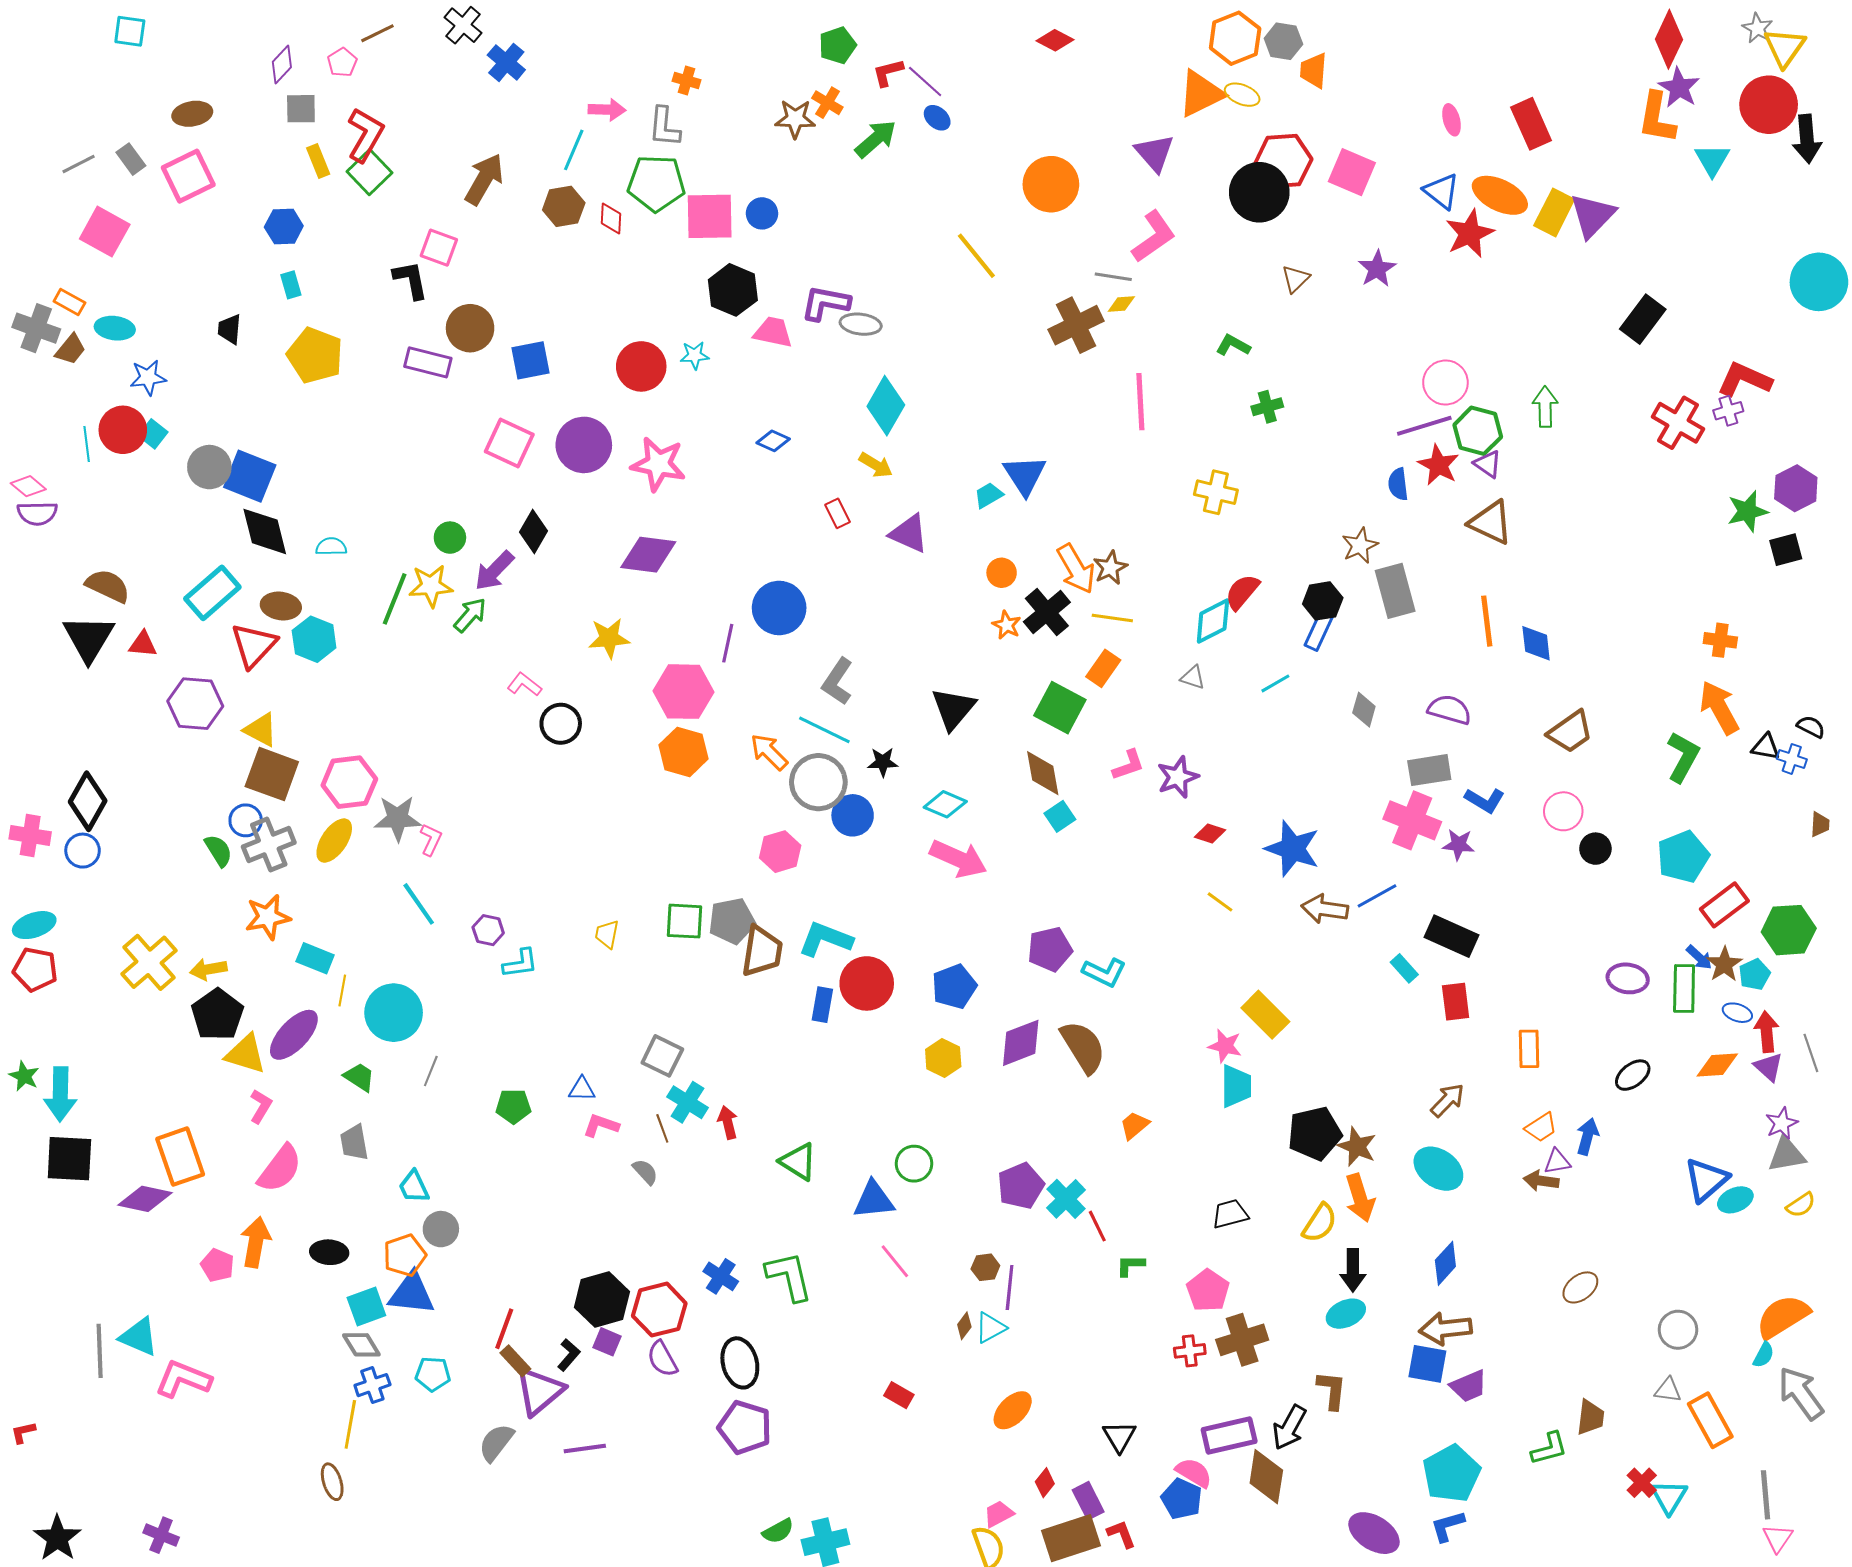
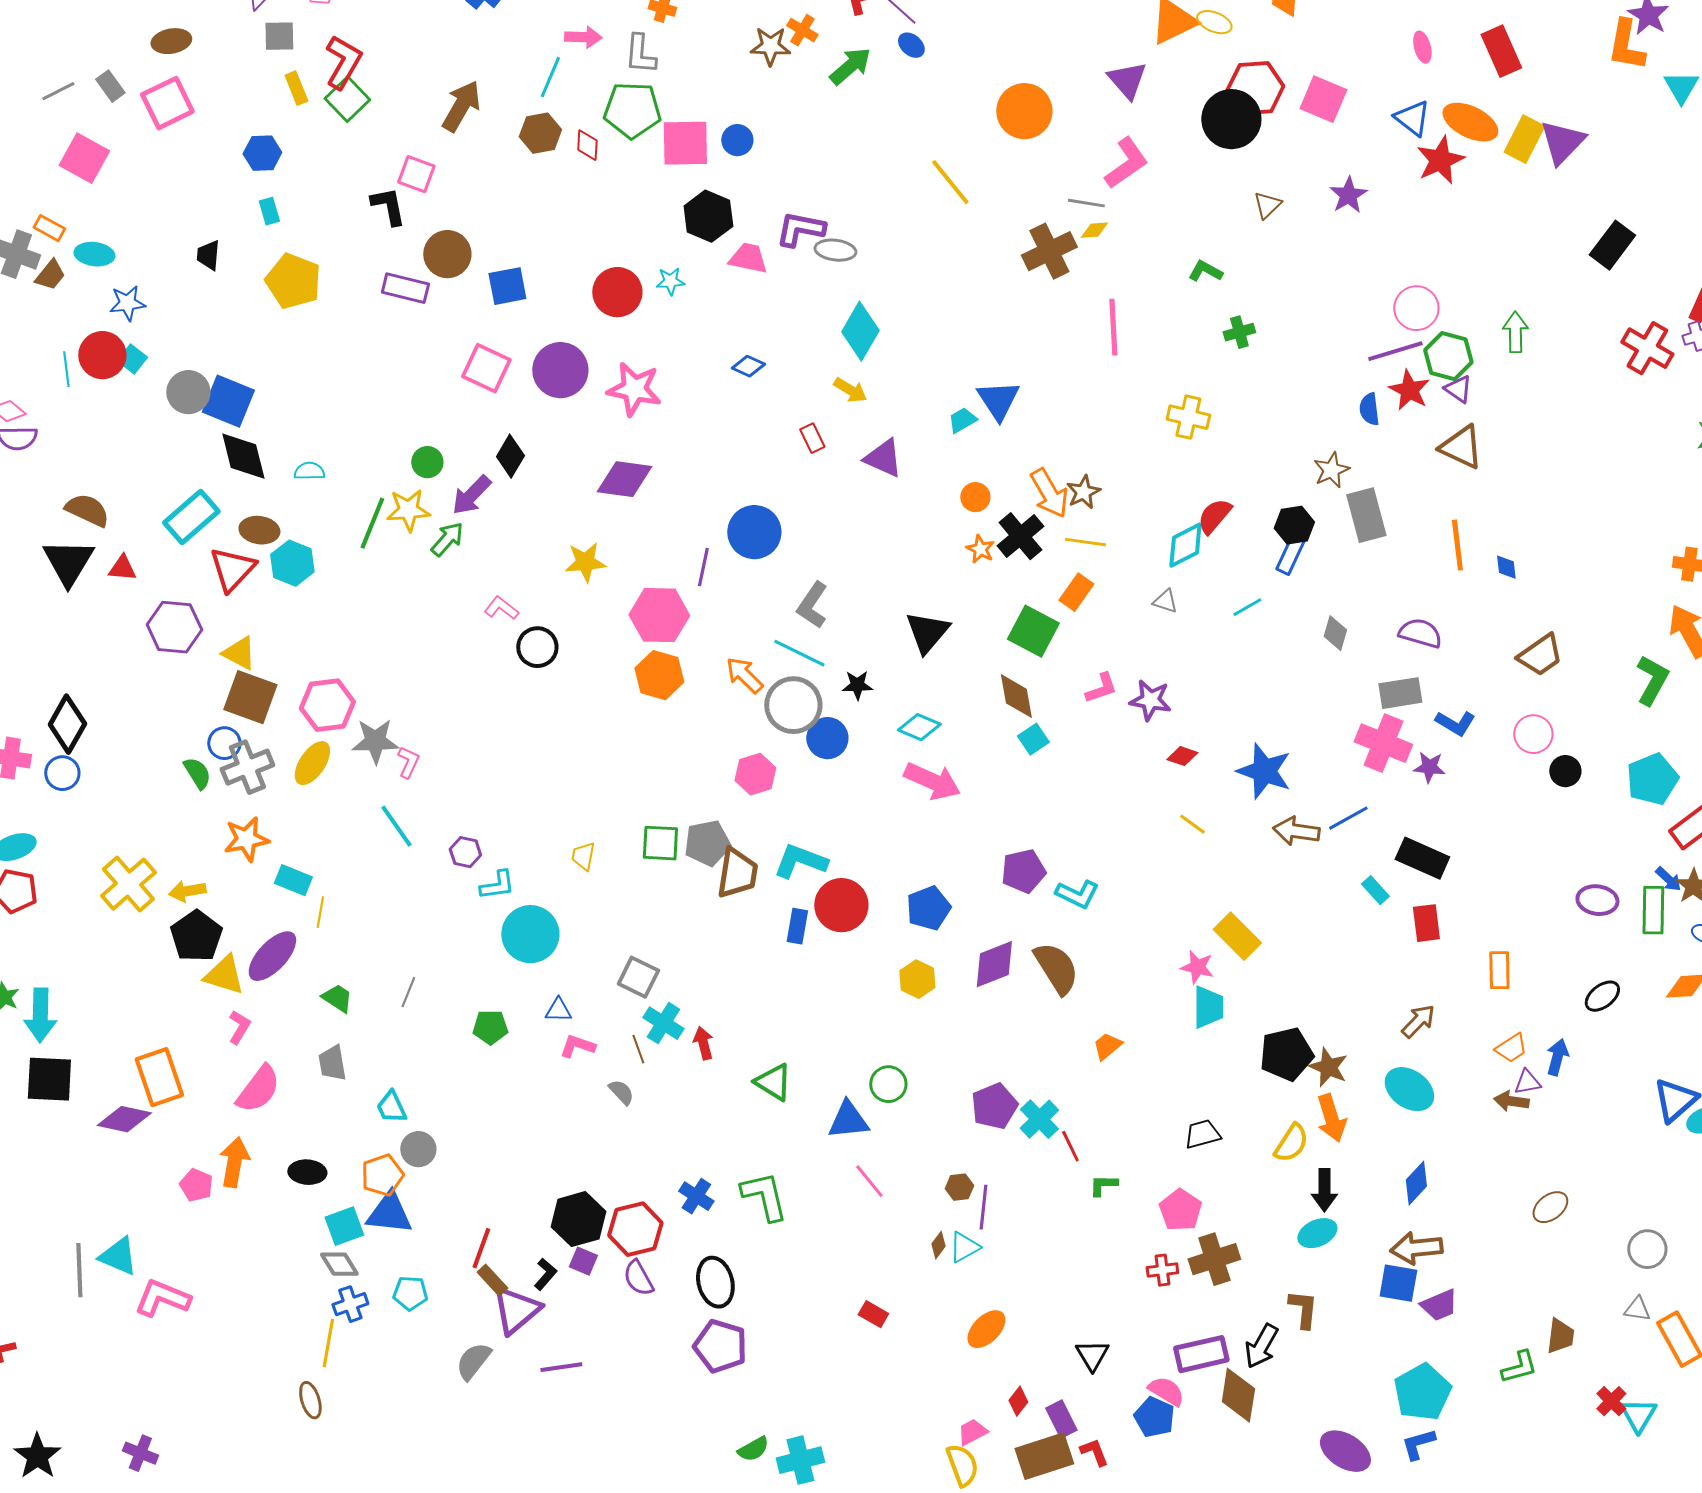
blue diamond: (1536, 643) -> (1506, 567), size x0.7
purple star: (1178, 777) -> (1150, 700), turned 30
cyan circle: (394, 1013) -> (530, 934), moved

